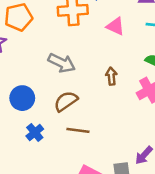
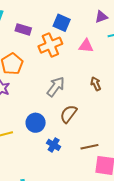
gray arrow: (62, 63) -> (56, 87), turned -60
brown line: (78, 130) -> (89, 147), moved

